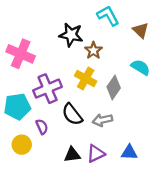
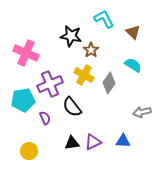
gray arrow: (102, 120) -> (142, 112), moved
yellow circle: (22, 145) -> (29, 151), moved

